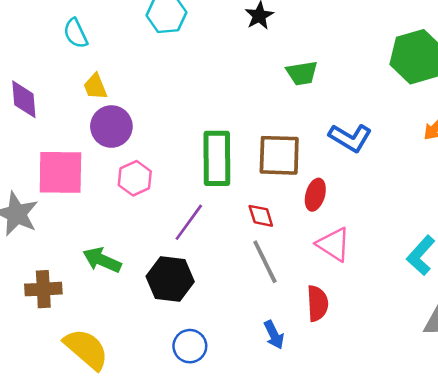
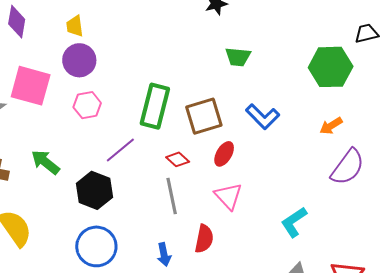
brown square: (279, 155) -> (204, 116), turned -33
red diamond: (261, 216) -> (178, 159), turned -45
blue circle: (190, 346) -> (96, 246), size x1.5

